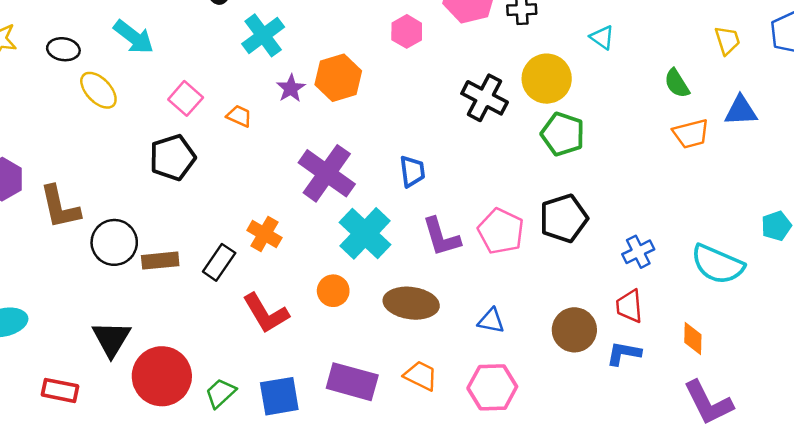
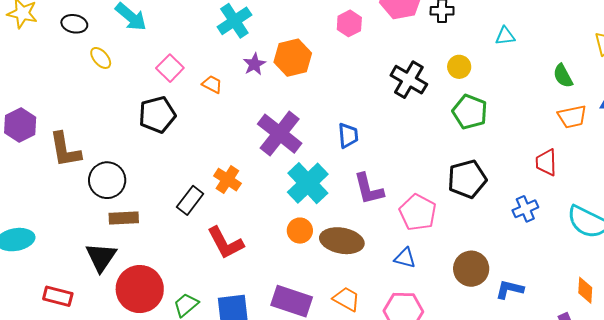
cyan triangle: (602, 37) -> (505, 36), turned -45
yellow circle: (547, 79) -> (459, 67), size x0.6
yellow ellipse: (98, 90) -> (101, 58), size x0.7
pink pentagon: (501, 231) -> (418, 212), moved
brown rectangle: (160, 261) -> (124, 218), moved
orange circle: (333, 291) -> (300, 231), moved
red trapezoid: (629, 306) -> (546, 162), moved
orange diamond: (693, 339) -> (585, 290), moved

